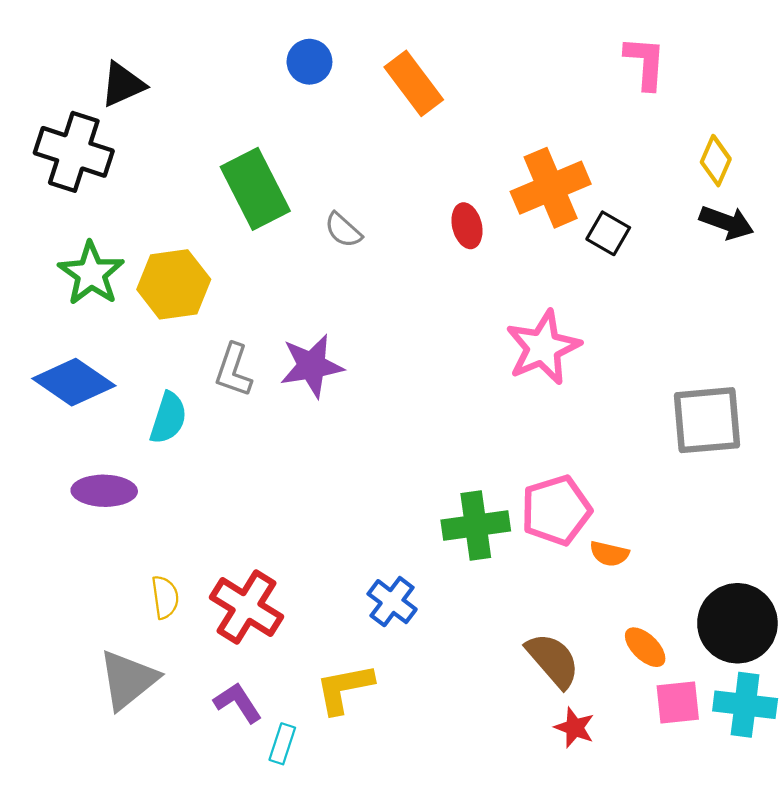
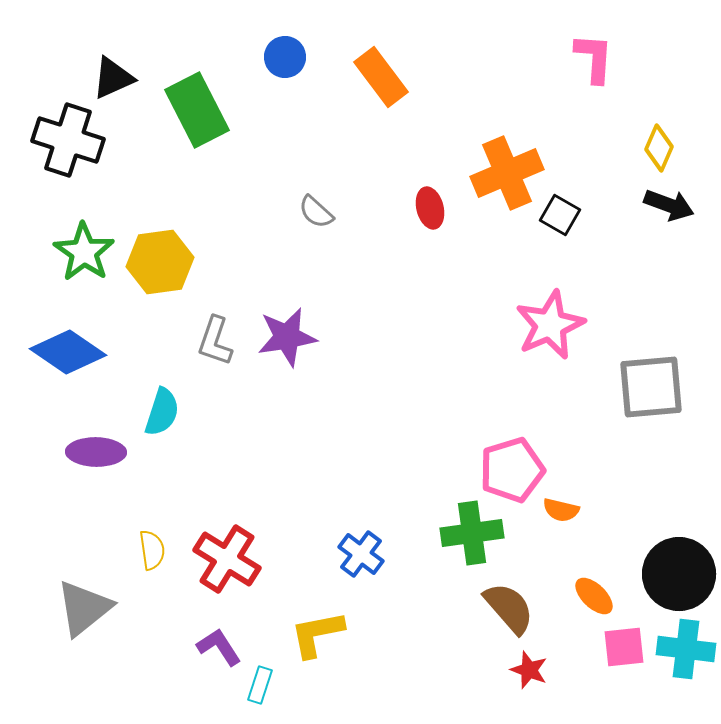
green rectangle: (255, 189) -> (197, 110), moved
pink star: (543, 347) -> (550, 325), moved
cyan semicircle: (168, 418) -> (162, 412), moved
green cross: (476, 526) -> (472, 533), moved
gray triangle: (128, 680) -> (84, 608), moved

